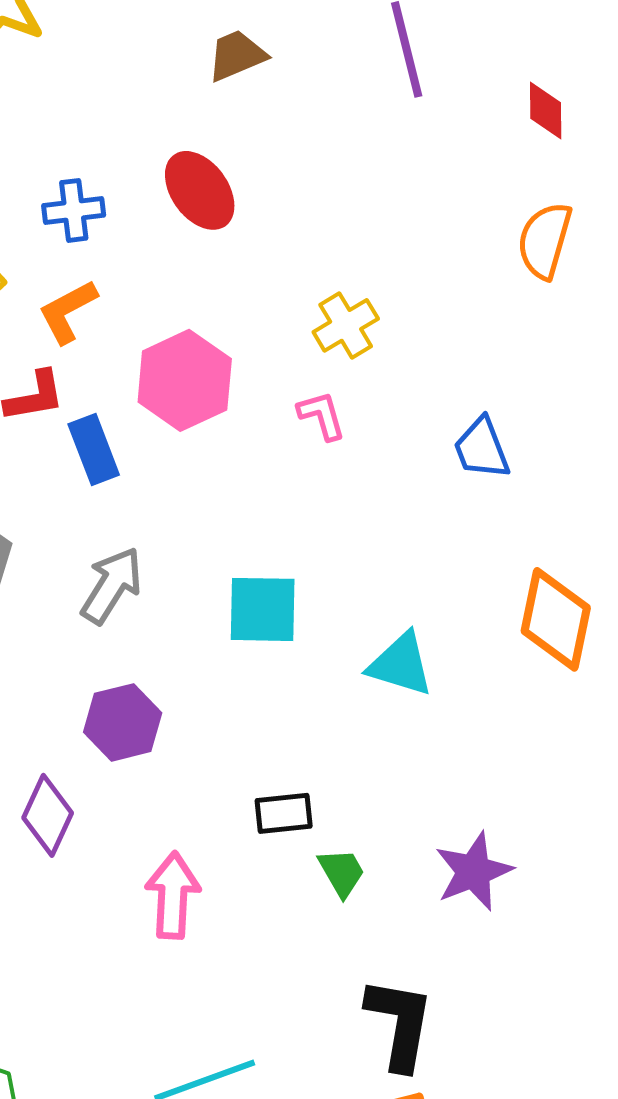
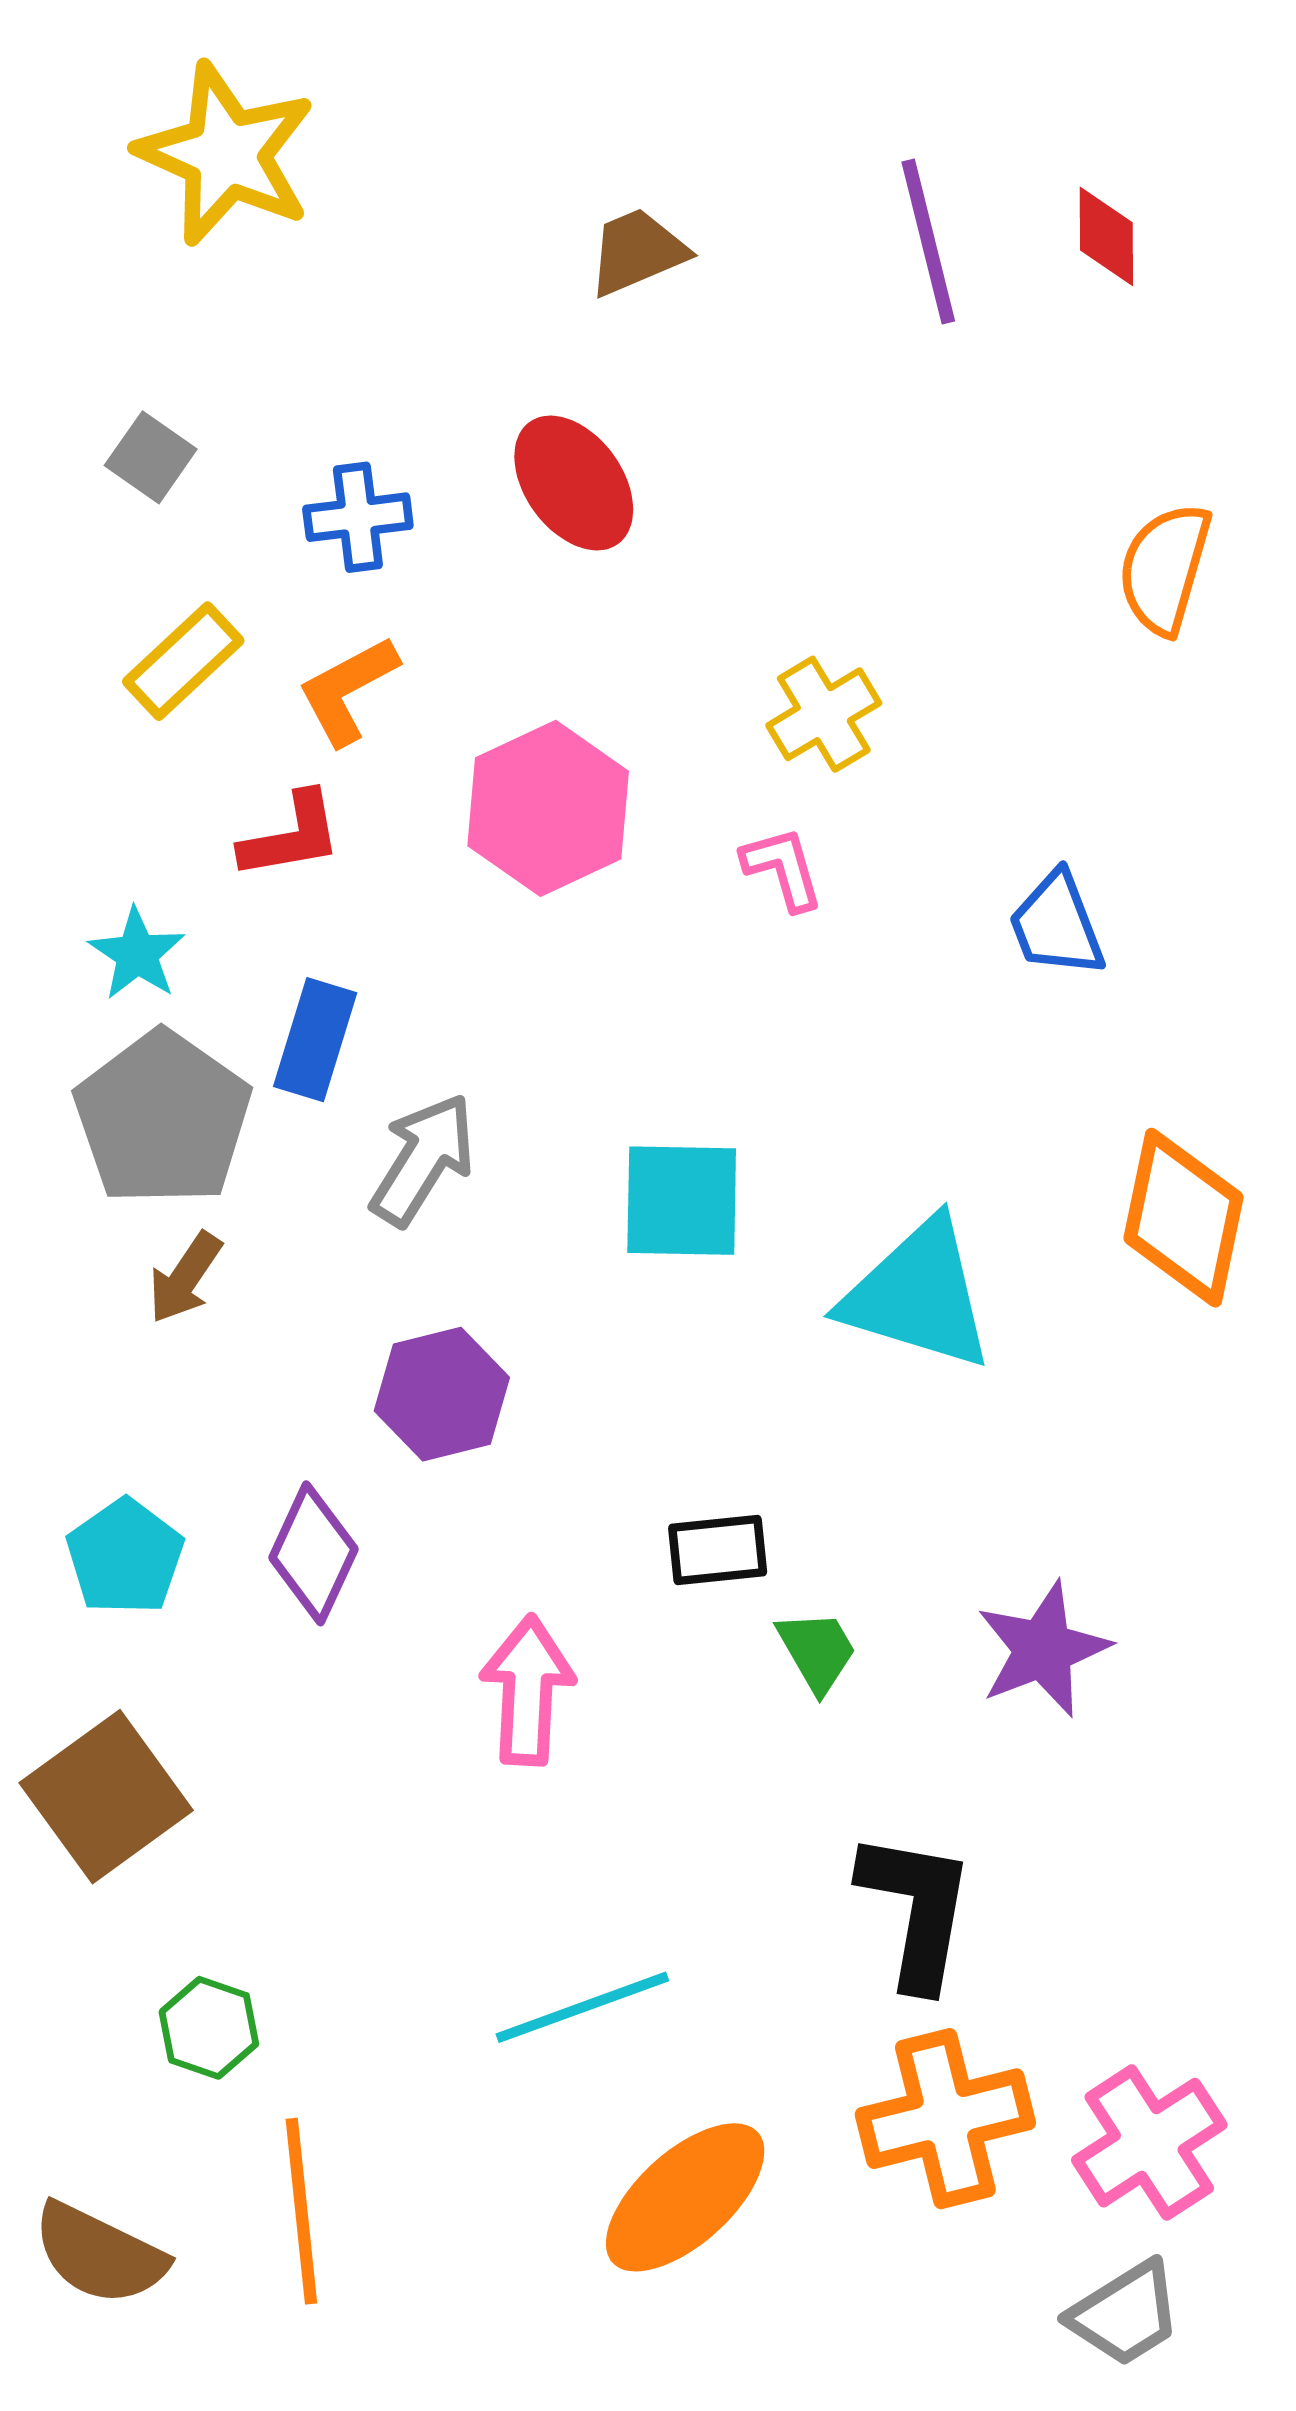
red diamond: (546, 110) -> (1106, 236), moved
blue rectangle: (94, 449) -> (315, 1040), moved, turned 38
cyan triangle: (401, 664) -> (918, 1295), size x1.4

